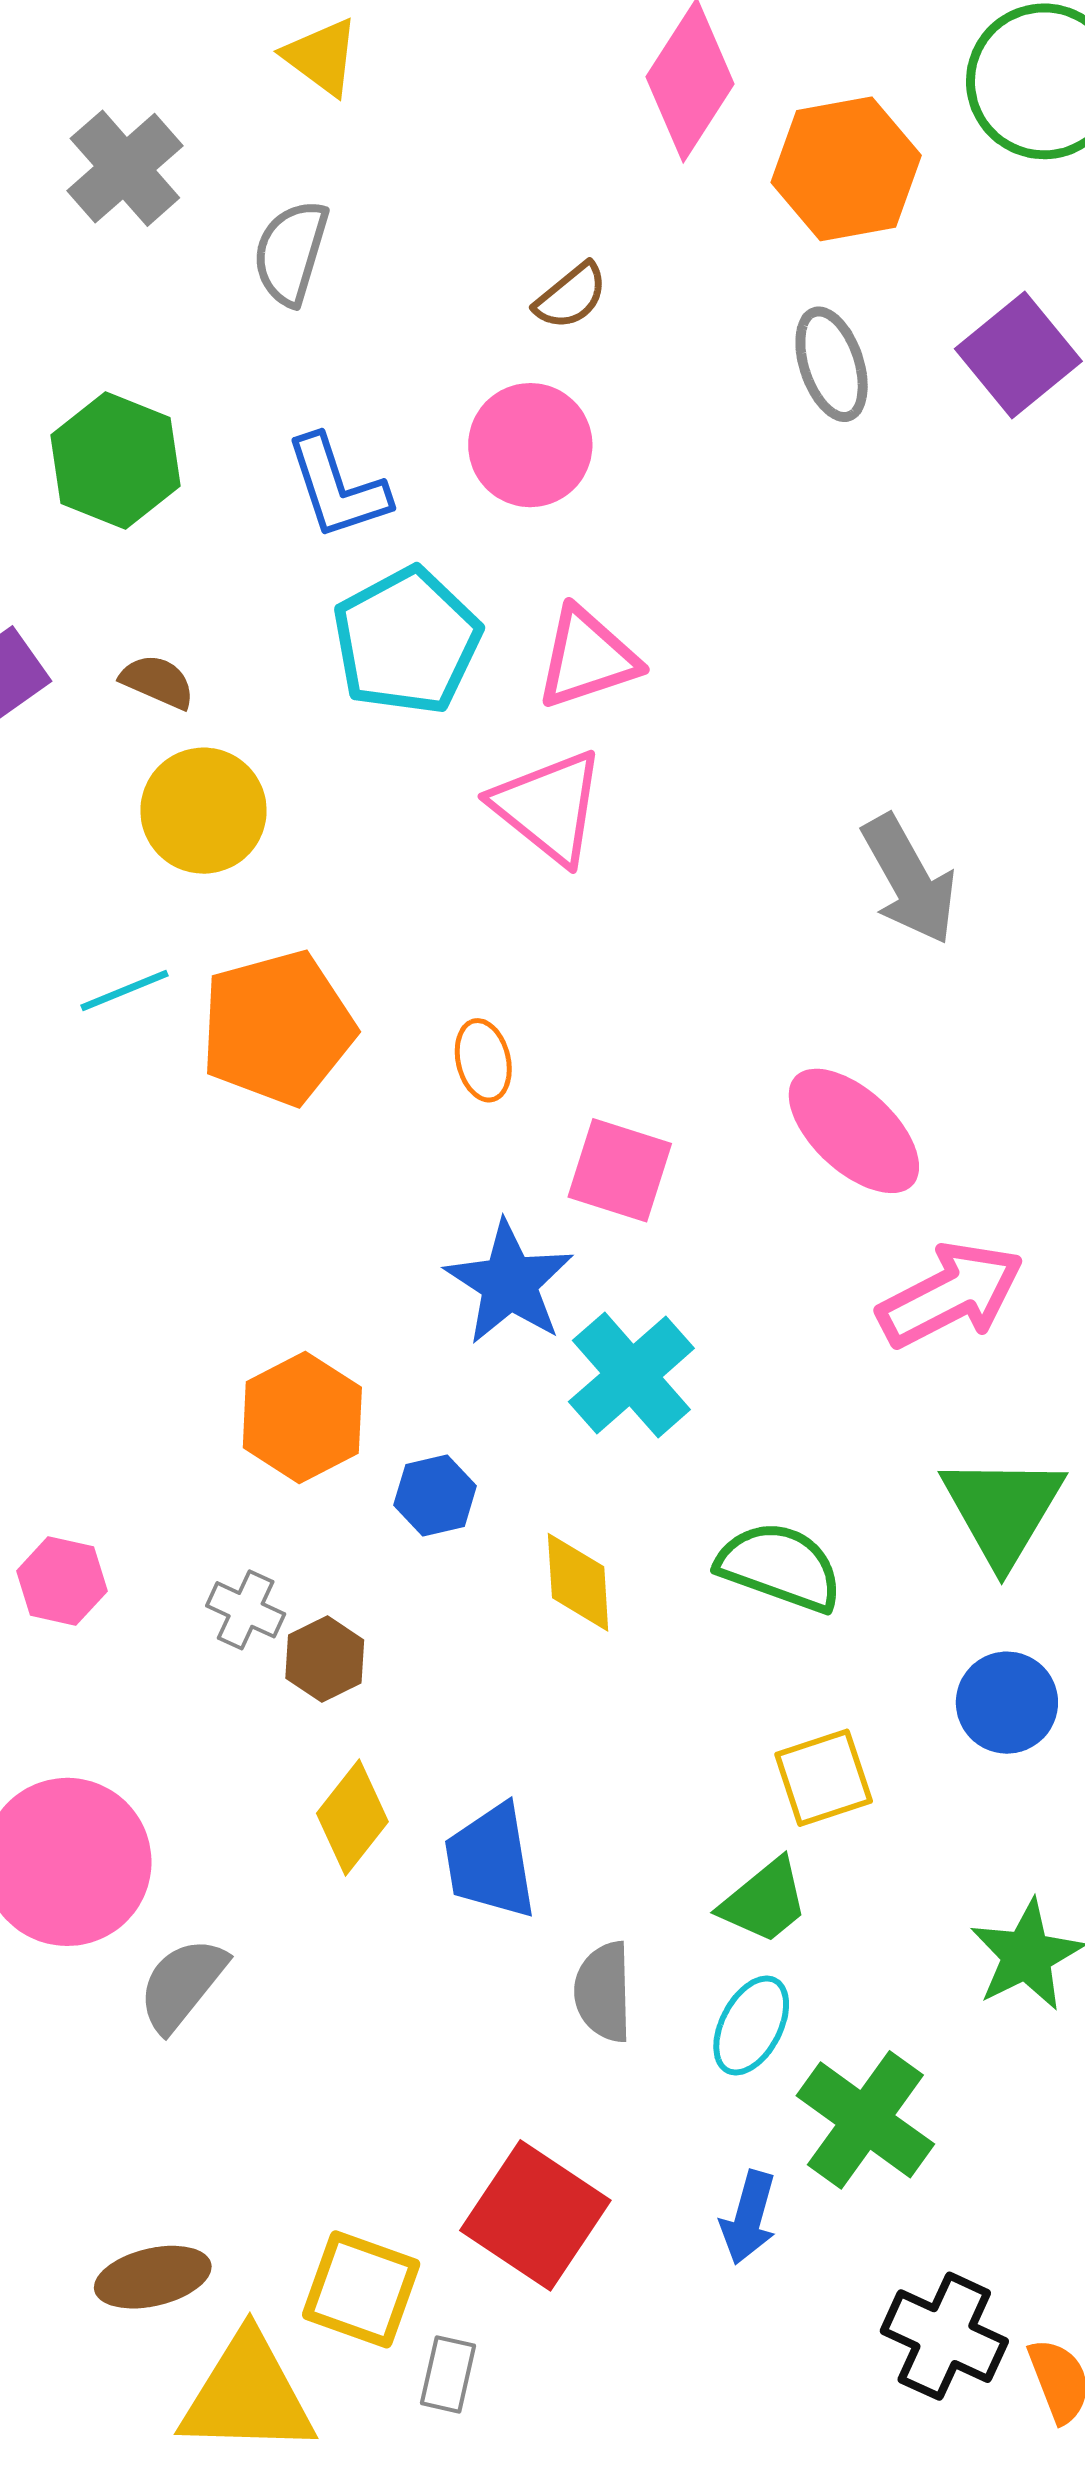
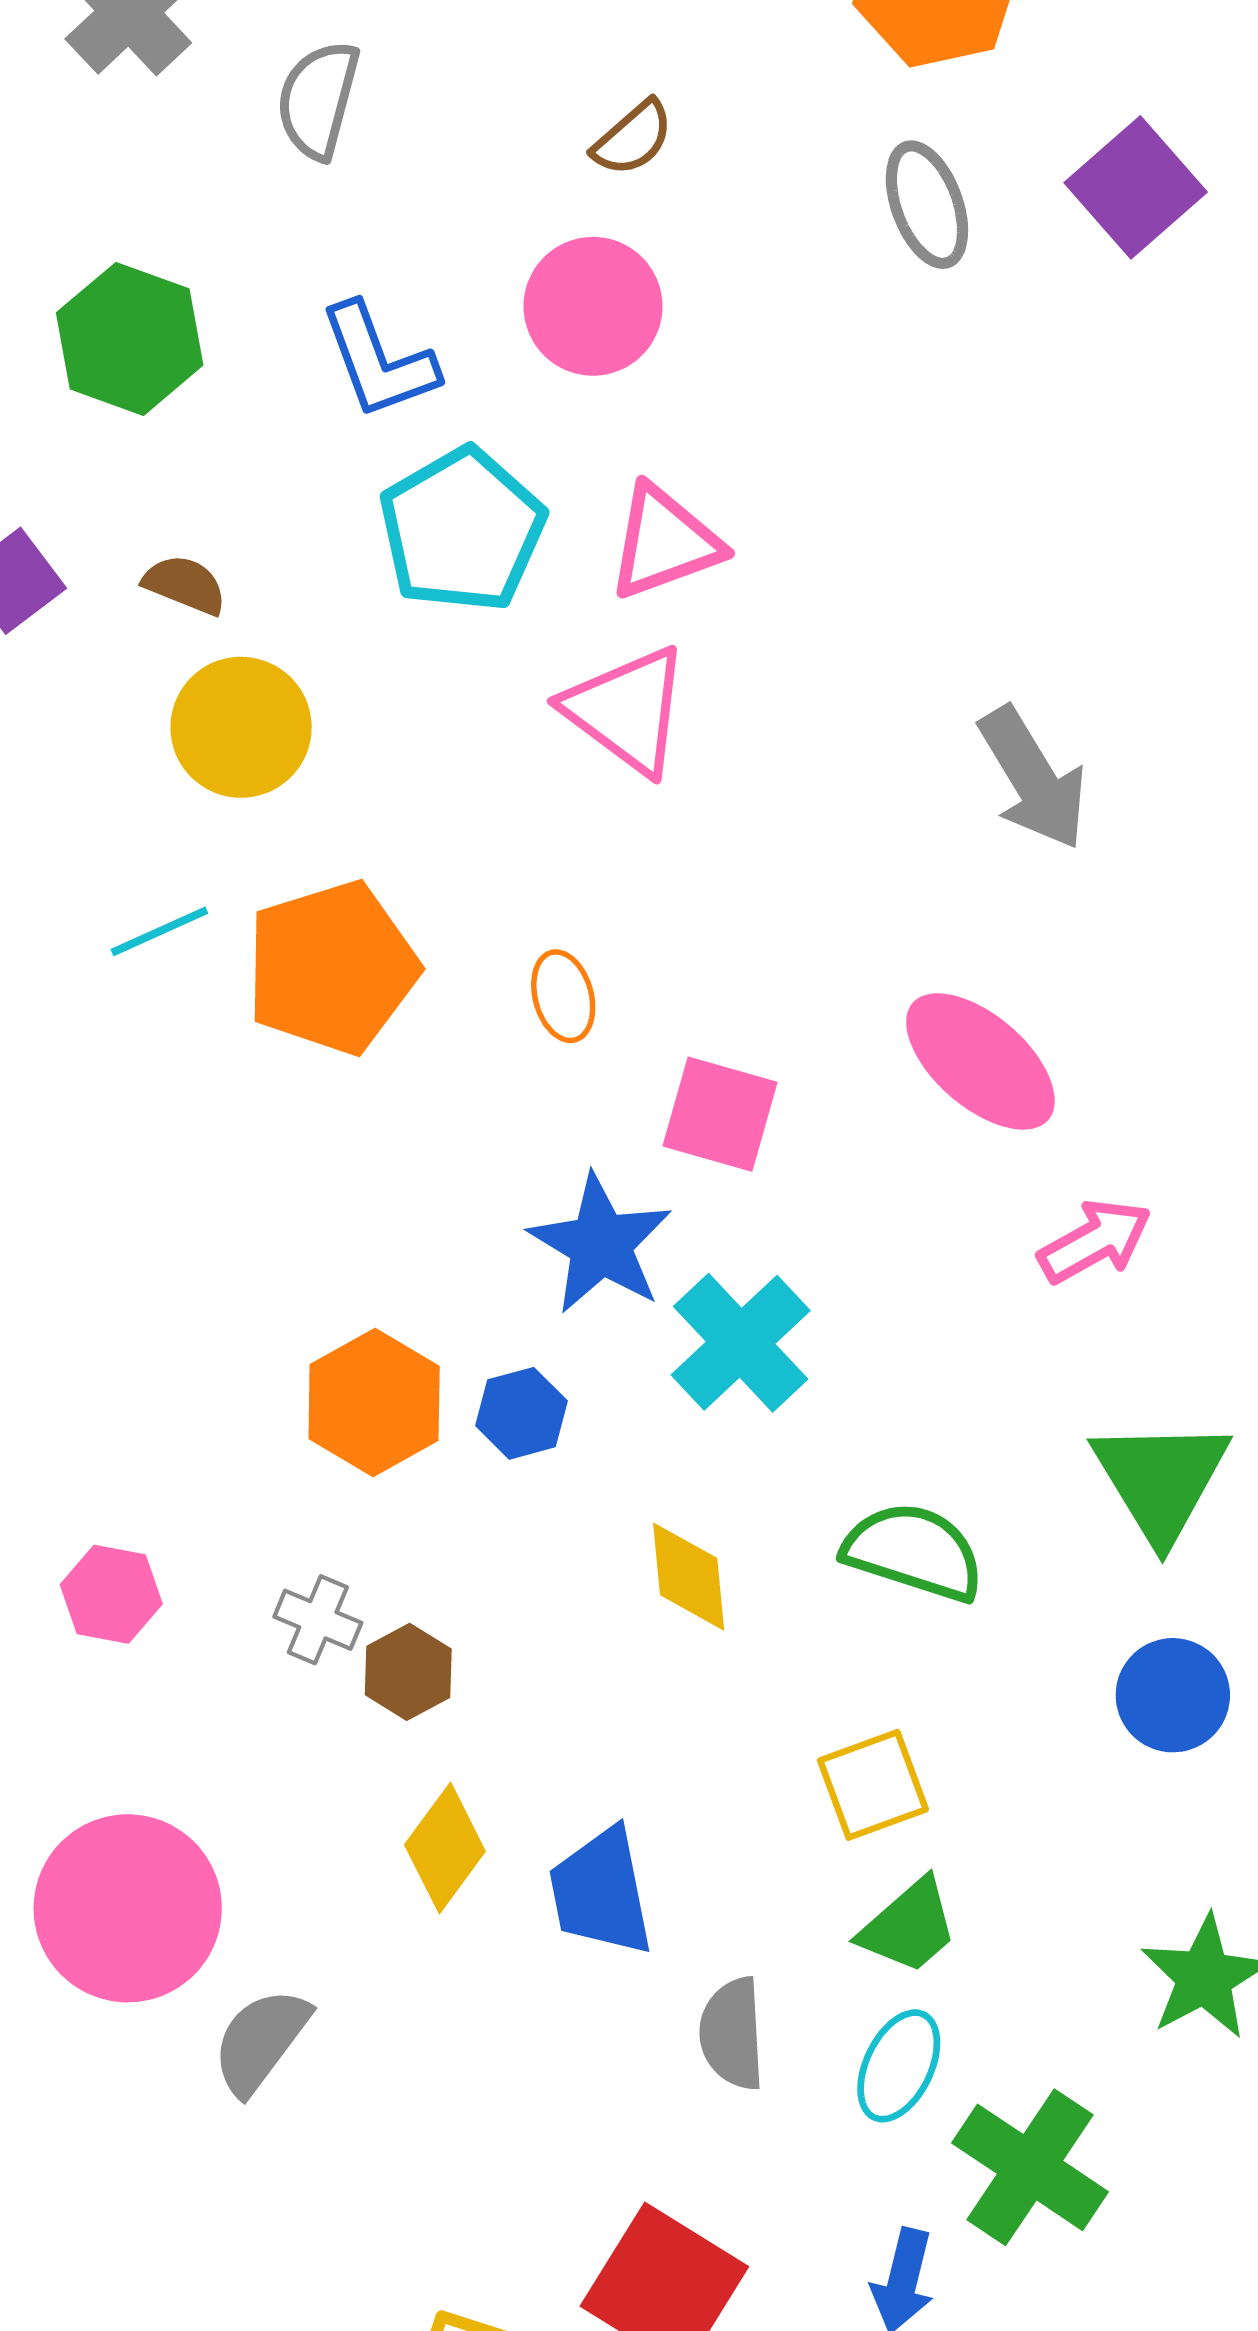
pink arrow: (951, 1295) -> (1095, 1241), size x0.7
blue hexagon: (435, 1496) -> (522, 1413), moved
yellow square: (824, 1778) -> (873, 1785), moved

